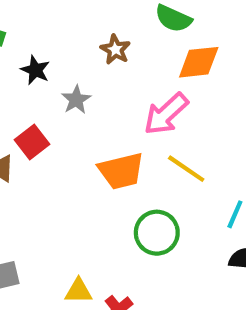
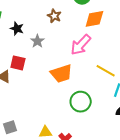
red square: (32, 142) -> (18, 63), turned -35
yellow line: (186, 169) -> (106, 71), moved

